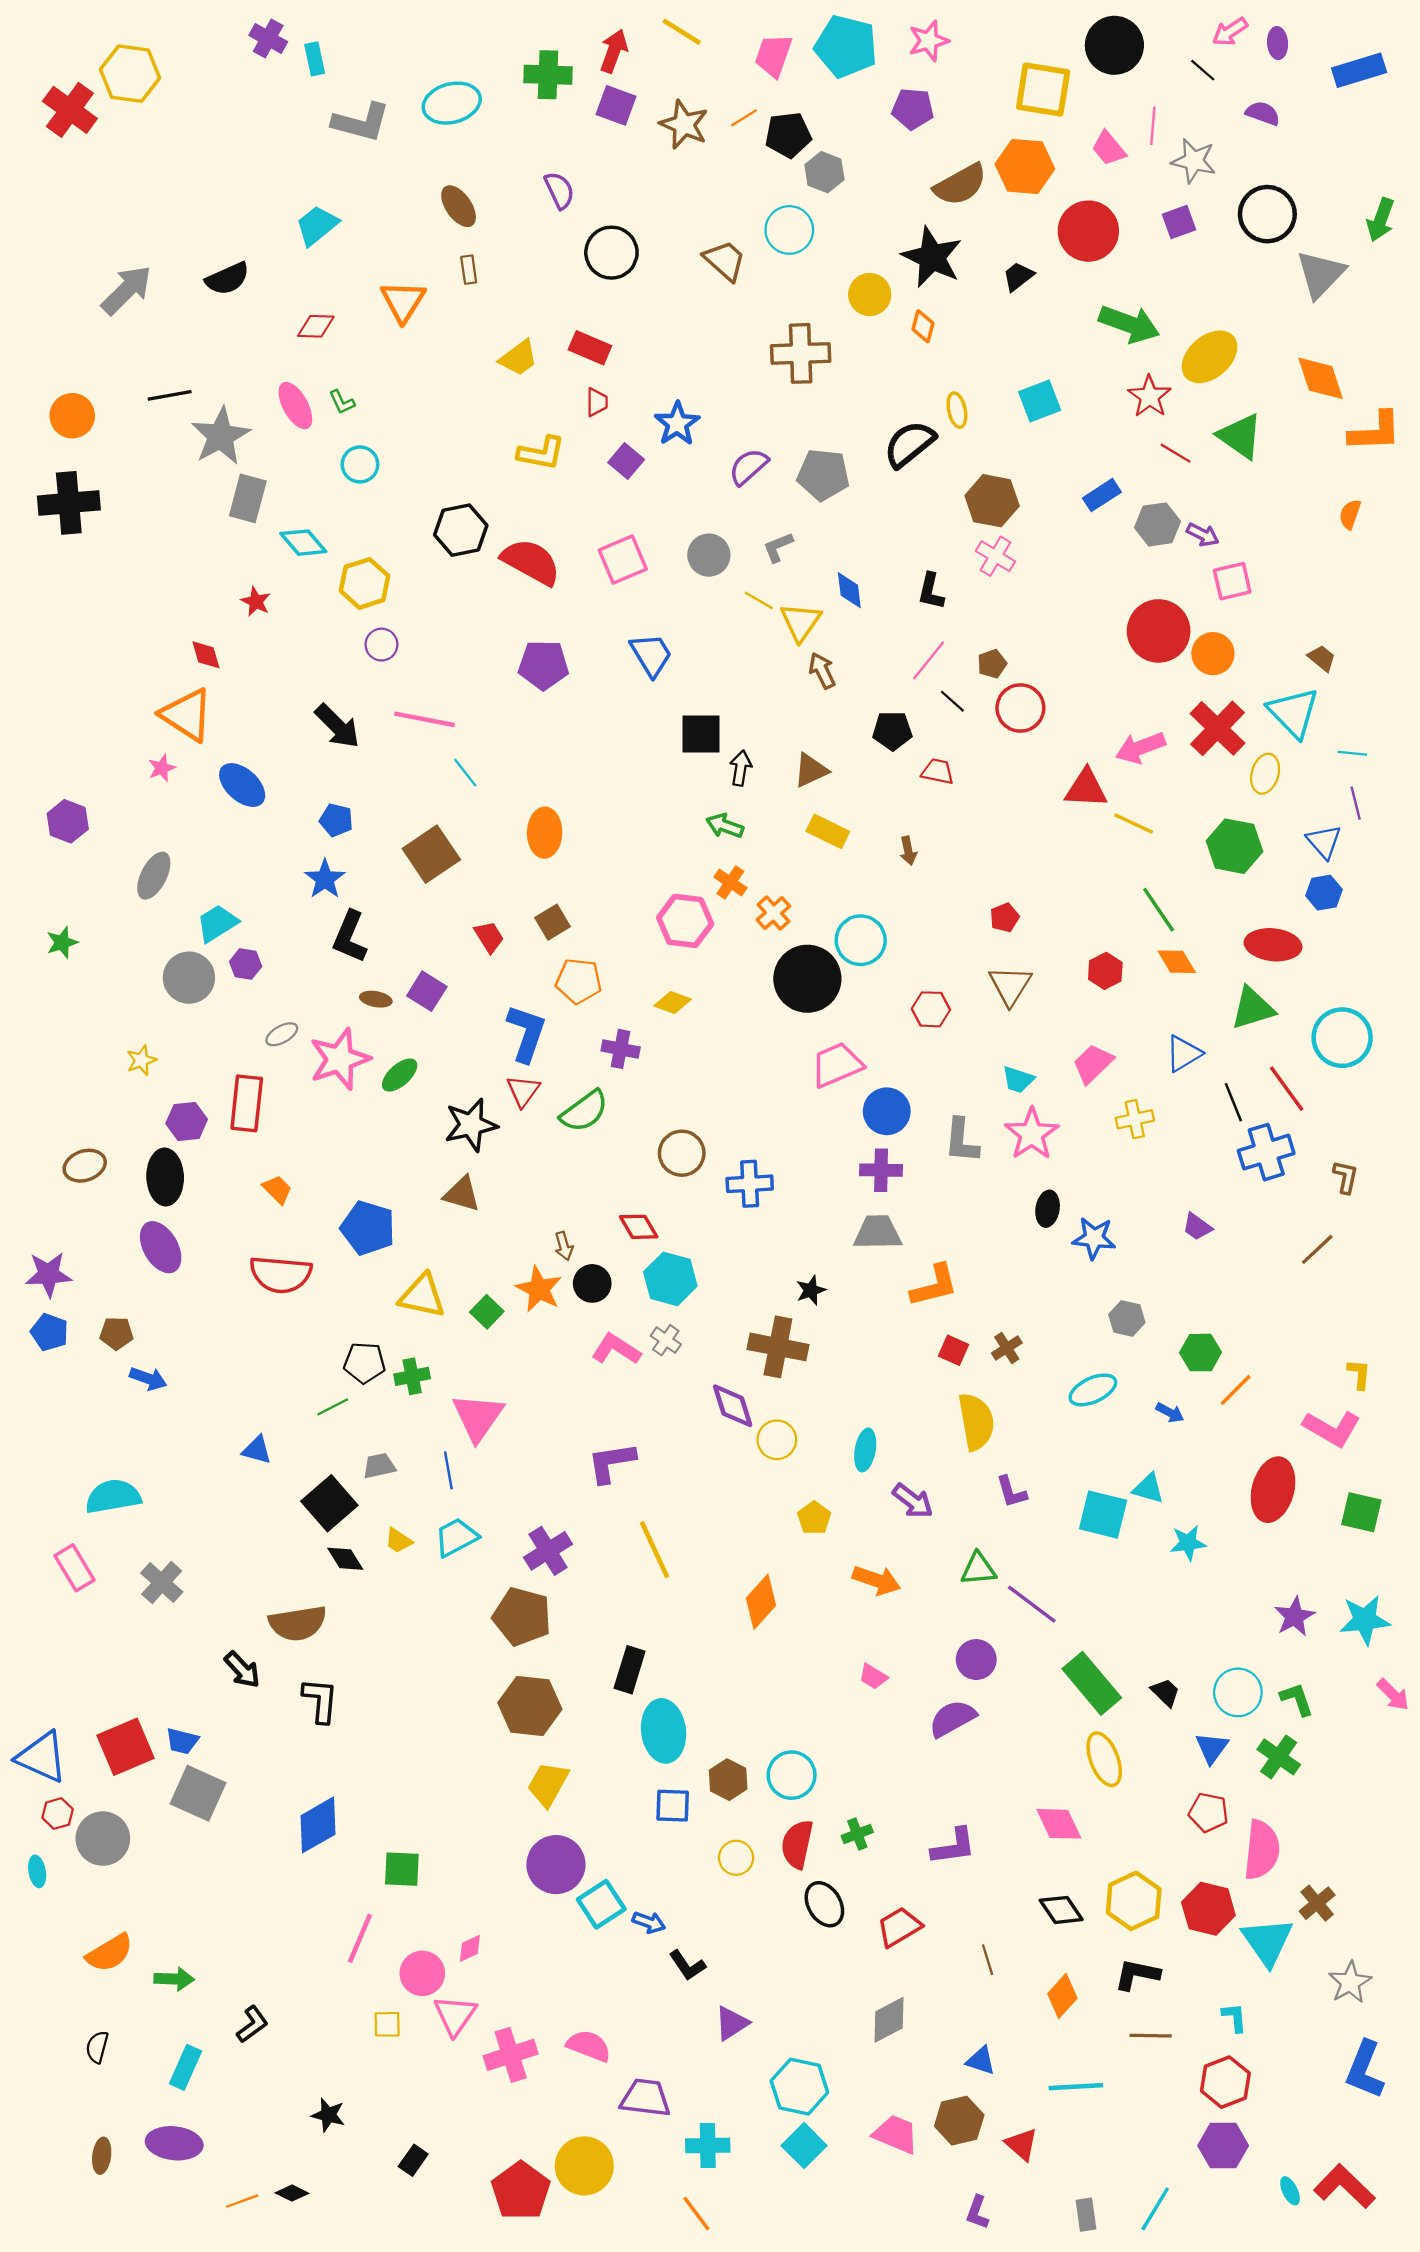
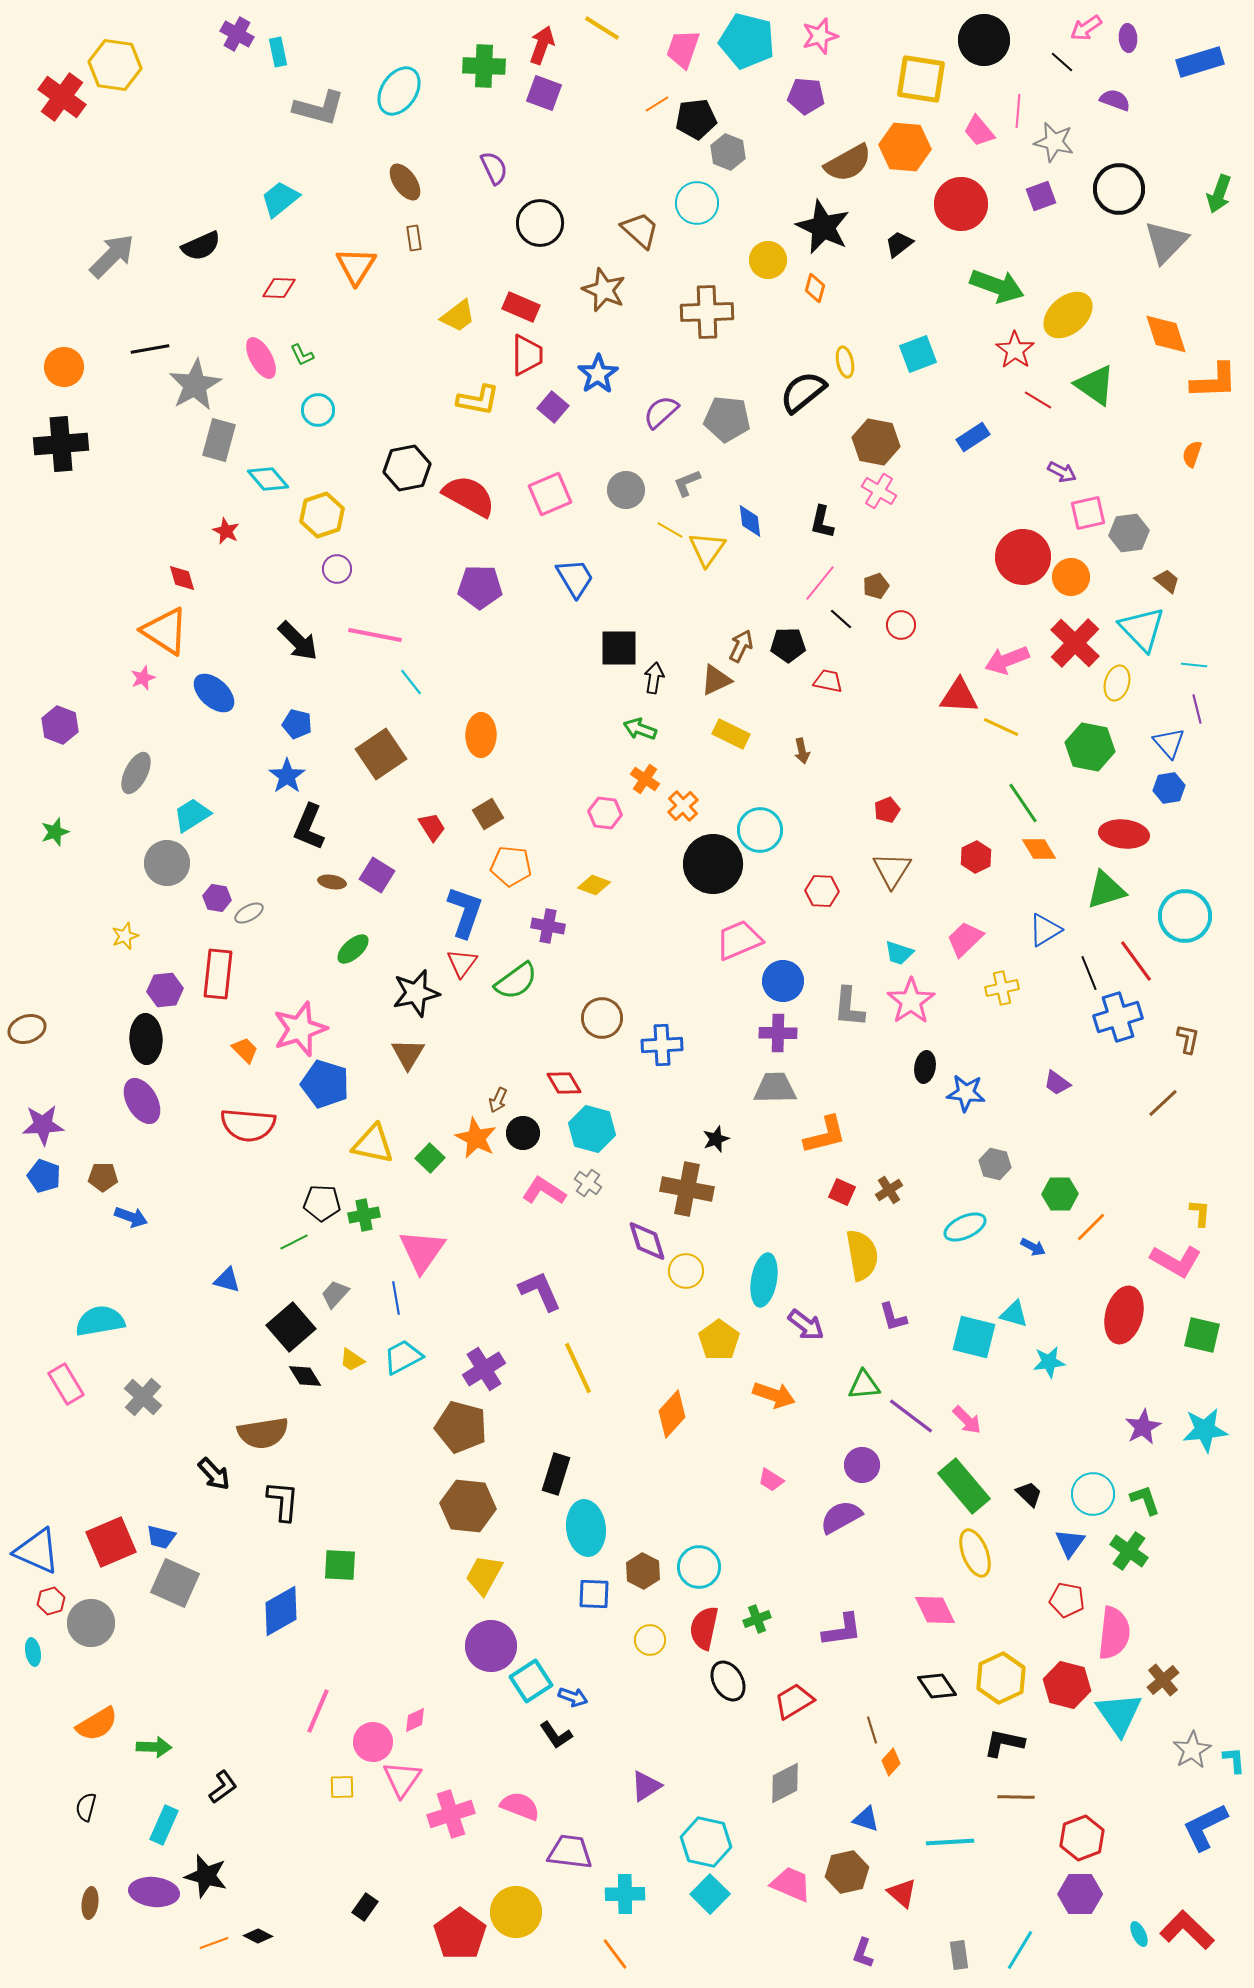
cyan ellipse: (452, 103) -> (399, 91), turned -42
brown star: (684, 125) -> (604, 290), moved
red trapezoid: (597, 402) -> (527, 355), size x1.6
gray hexagon: (1157, 524) -> (1129, 533), moved
brown arrow: (822, 671) -> (741, 646), moved, turned 52
red circle: (1020, 708) -> (901, 625), size x0.7
pink hexagon: (685, 921) -> (605, 813), size x0.7
purple hexagon: (246, 964) -> (217, 898), moved
pink star: (340, 1059) -> (300, 1029), moved
brown ellipse: (85, 1166) -> (27, 1029), moved
brown triangle: (462, 1194) -> (408, 1054), turned 45
brown arrow: (564, 1246) -> (498, 1100), turned 40
cyan ellipse: (865, 1450) -> (764, 1280), size x1.4
purple L-shape: (611, 1462) -> (540, 1291), turned 75
gray trapezoid: (379, 1466) -> (335, 1294), turned -36
yellow pentagon: (814, 1518) -> (719, 1340), size x1.4
pink arrow: (1393, 1695) -> (967, 1420), moved
green square: (402, 1869) -> (340, 1565), moved
black L-shape: (687, 1965) -> (556, 1735), moved
orange diamond: (1062, 1996) -> (891, 1762), moved, size x0.7
cyan L-shape: (1234, 2018) -> (1234, 1760), moved
blue L-shape: (1365, 2070) -> (1205, 1827), turned 42
black star: (328, 2115) -> (206, 1876), moved, size x1.4

